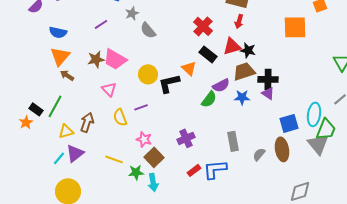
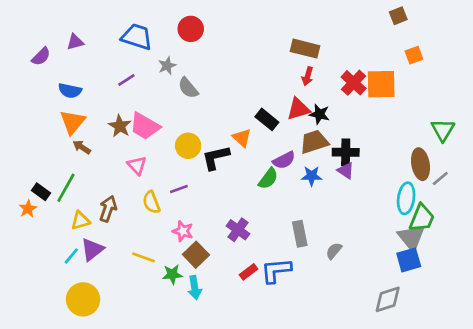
red cross: (203, 26) -> (354, 83), moved
brown star: (96, 59) -> (120, 126), turned -30
blue square: (289, 123) -> (409, 260), moved
purple cross: (186, 138) -> (238, 230), turned -30
brown ellipse: (282, 149) -> (421, 164), moved

